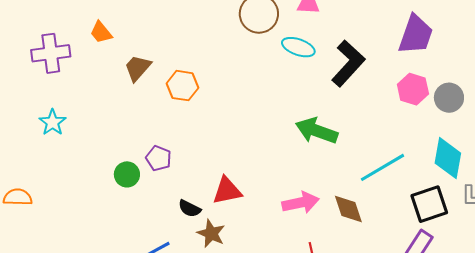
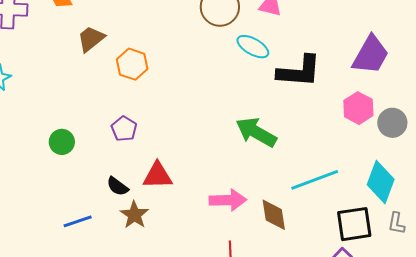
black L-shape: (348, 63) -> (299, 71), turned 42
purple pentagon: (159, 158) -> (124, 129), moved

